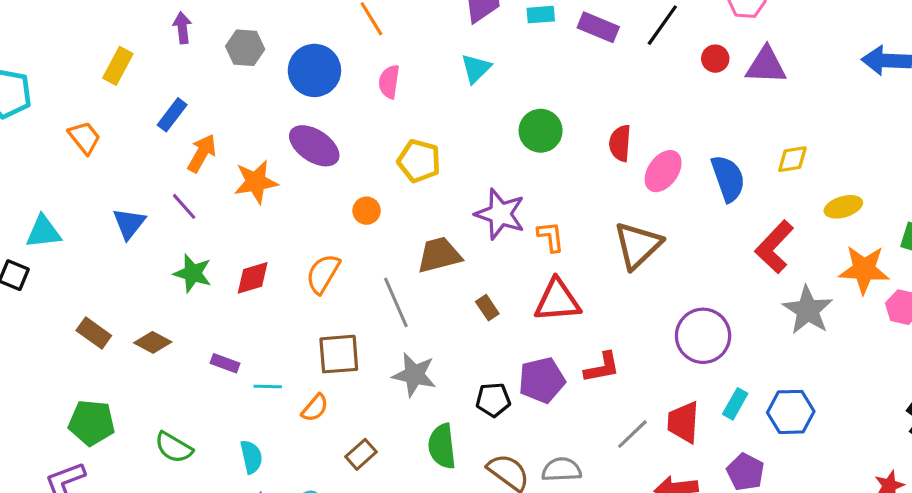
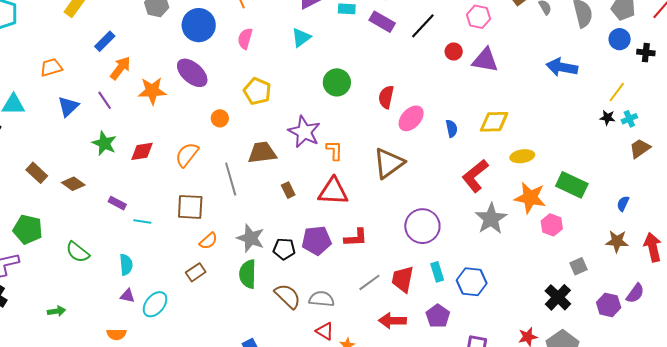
orange trapezoid: (84, 138) -> (51, 67), moved, turned -75
yellow diamond: (792, 159) -> (494, 122), size x1.4
blue semicircle: (728, 178) -> (452, 129), size x0.6
gray star: (414, 375) -> (251, 238), moved
cyan rectangle: (735, 404) -> (437, 272), turned -54
orange semicircle: (315, 408) -> (208, 241), moved

